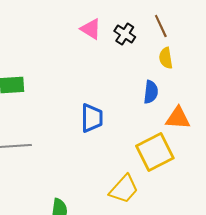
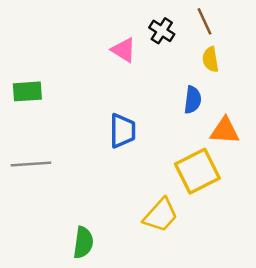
pink triangle: (91, 29) -> (124, 50), moved

